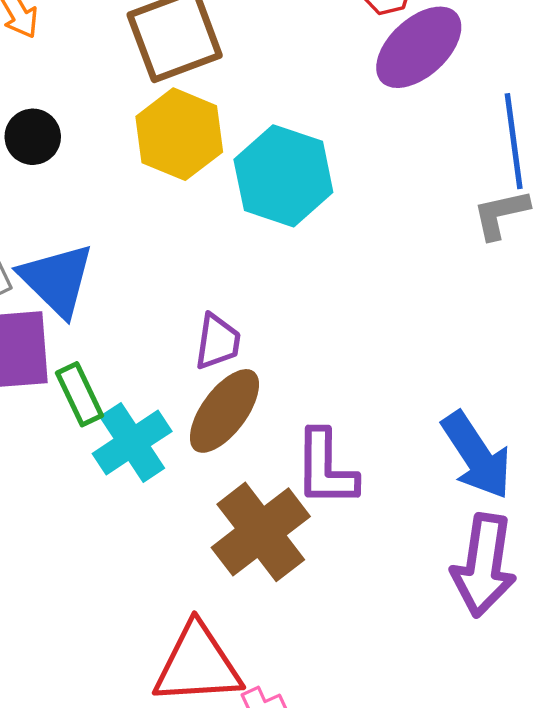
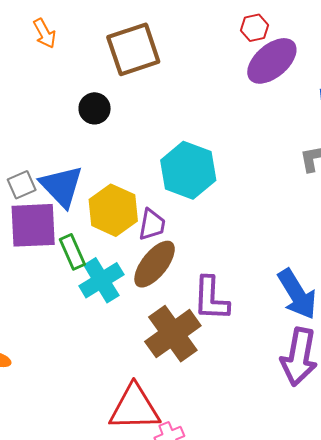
yellow hexagon: (179, 134) -> (113, 210), moved
black circle: (33, 137) -> (95, 108), moved
cyan hexagon: (283, 176) -> (188, 170), moved

